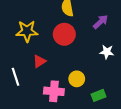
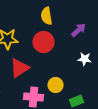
red triangle: (39, 61) -> (20, 68), size x1.5

